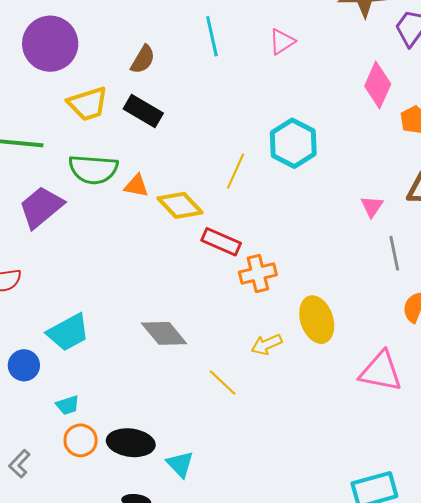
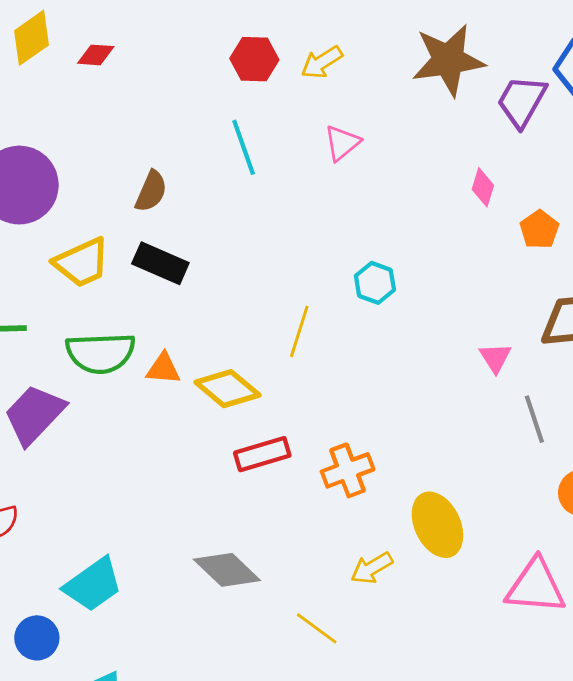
pink diamond: (378, 85) -> (483, 187), size x0.6
cyan hexagon: (293, 143) -> (375, 283), size x0.6
red rectangle: (221, 242) -> (262, 454), moved, turned -33

